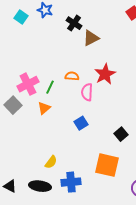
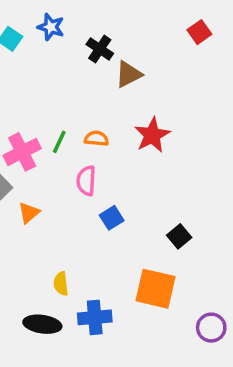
green line: (50, 87) -> (59, 142), moved
pink semicircle: (87, 92) -> (86, 181), moved
orange triangle: (44, 108) -> (29, 213), moved
yellow semicircle: (51, 162) -> (61, 284), turned 136

